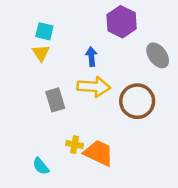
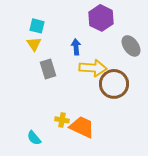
yellow arrow: (94, 87) -> (93, 68), moved
gray rectangle: (55, 100) -> (48, 69), moved

